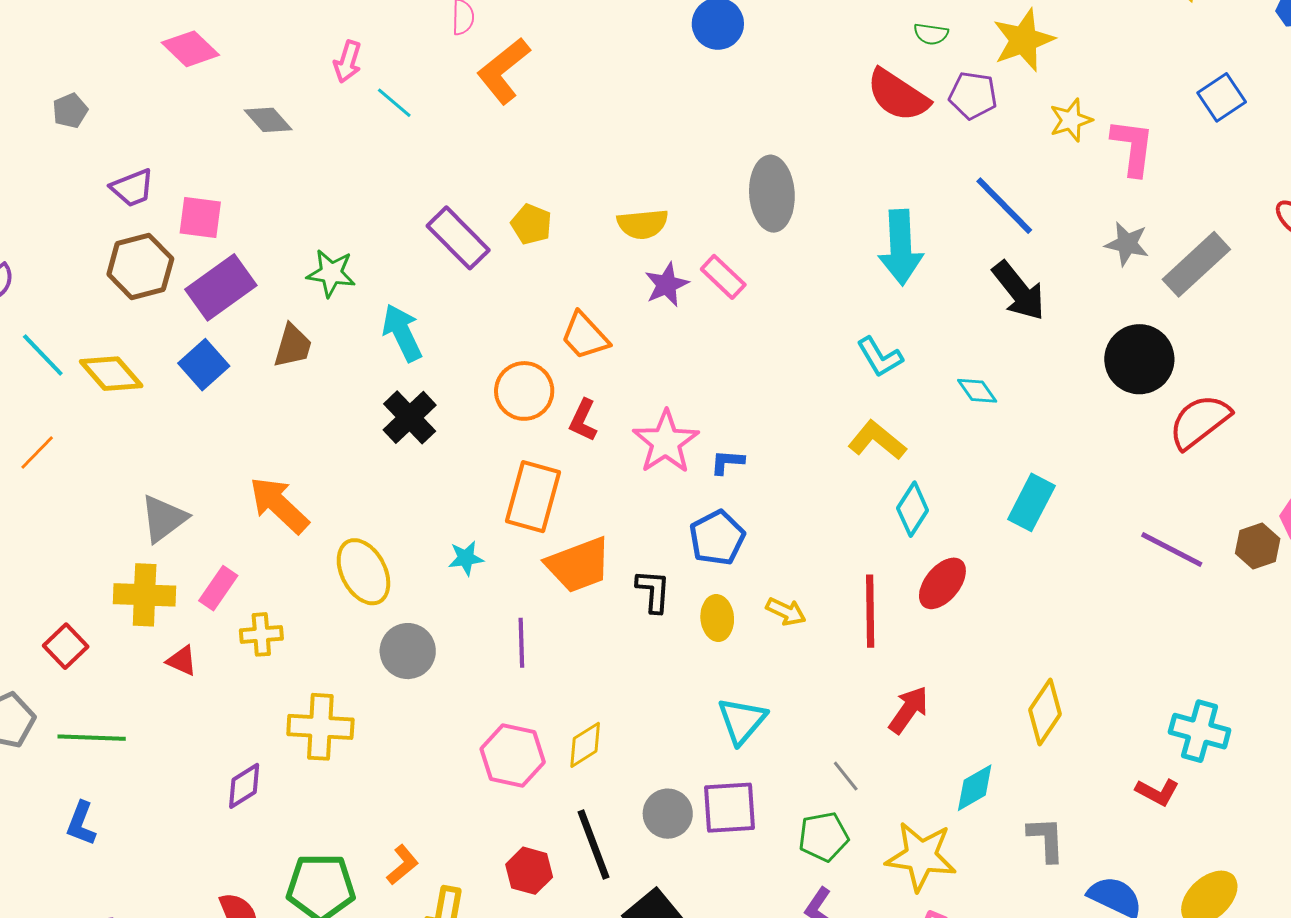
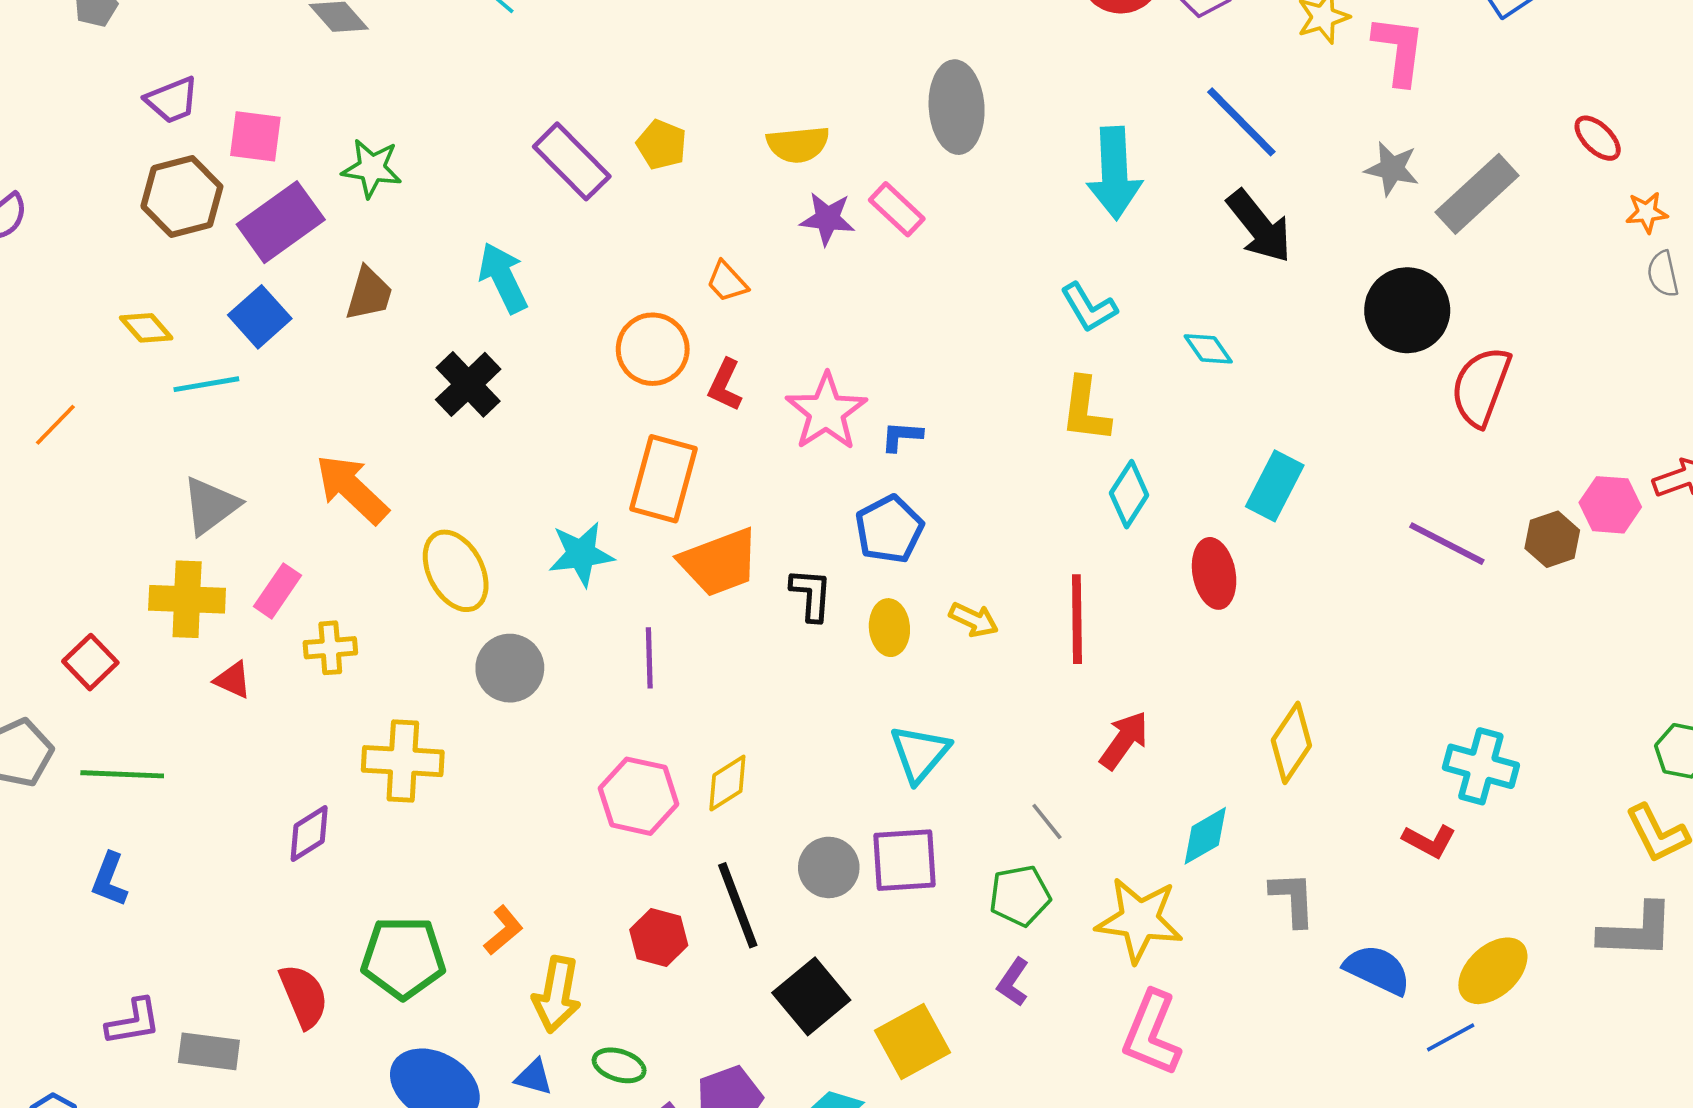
green star: (331, 273) -> (372, 168), moved
purple star: (667, 285) -> (827, 219), turned 30
orange trapezoid: (585, 336) -> (727, 282), size x0.7
cyan line: (43, 355) -> (206, 384), moved, turned -56
yellow diamond: (111, 374) -> (146, 328), size x0.7
black cross: (410, 417) -> (468, 384), moved
red semicircle: (1200, 421) -> (1481, 387), turned -32
yellow L-shape: (877, 440) -> (1085, 410), turned -122
cyan star: (466, 558) -> (581, 554), size x1.5
red ellipse: (942, 583) -> (1214, 573), moved, turned -50

